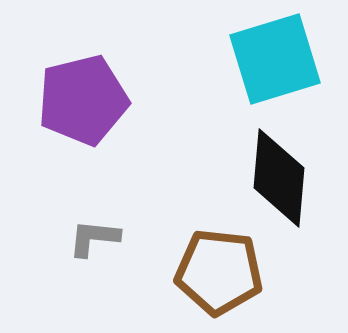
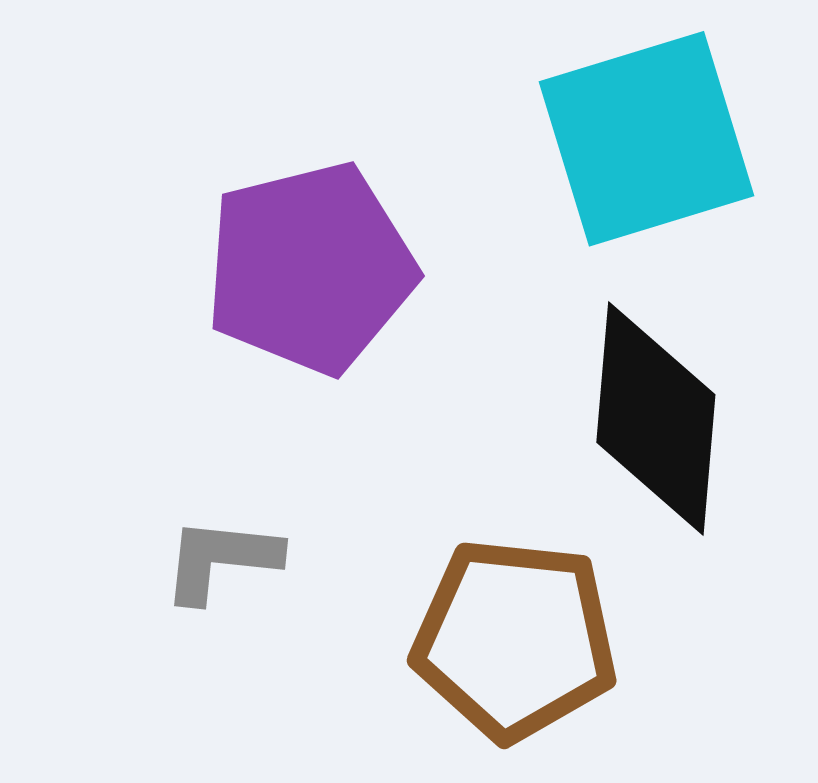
purple pentagon: (83, 100) -> (310, 268), moved

